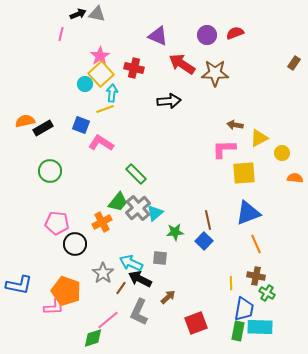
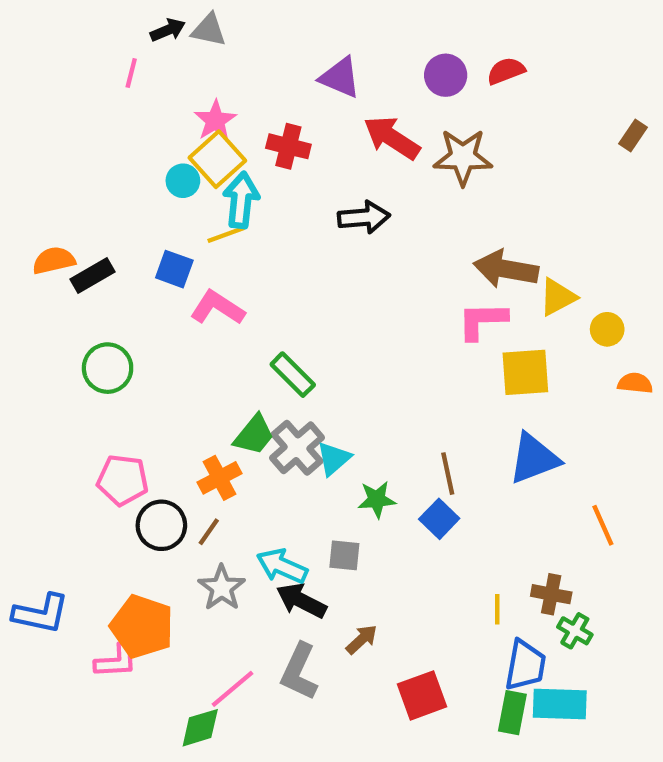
cyan arrow: (112, 93) -> (241, 200), size x1.4
brown arrow: (235, 125) -> (506, 269), size x1.8
orange line: (256, 244) -> (603, 525), moved
brown line: (121, 288) -> (209, 532), moved

